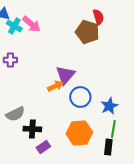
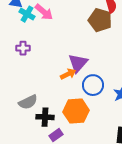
orange hexagon: (79, 133) -> (76, 111), moved

